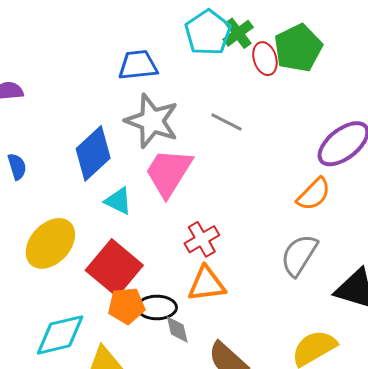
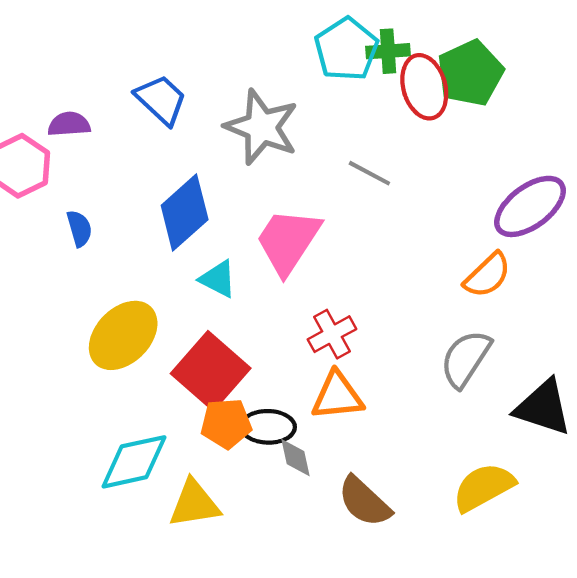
green cross: (238, 33) -> (388, 51), turned 32
red ellipse: (265, 59) -> (424, 87), size x1.4
blue trapezoid: (138, 65) -> (161, 100), moved, turned 48
gray star: (152, 121) -> (262, 127), moved

